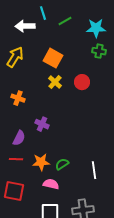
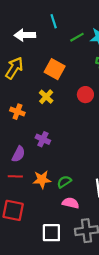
cyan line: (43, 13) -> (54, 21), moved
green line: (65, 21) -> (77, 37), moved
yellow cross: (55, 82) -> (46, 97), moved
pink semicircle: (51, 184) -> (71, 203), moved

